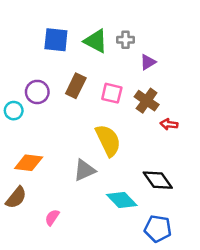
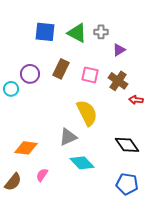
orange diamond: (29, 163) -> (26, 148), moved
brown semicircle: (16, 198) -> (13, 182), moved
cyan diamond: (122, 200) -> (82, 163), moved

